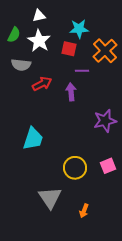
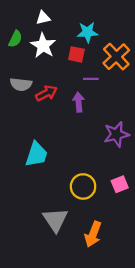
gray semicircle: (21, 65) -> (21, 84), moved
orange arrow: (84, 211) -> (93, 234), size x1.6

